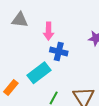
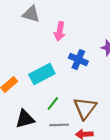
blue cross: (59, 52) -> (78, 60), moved

